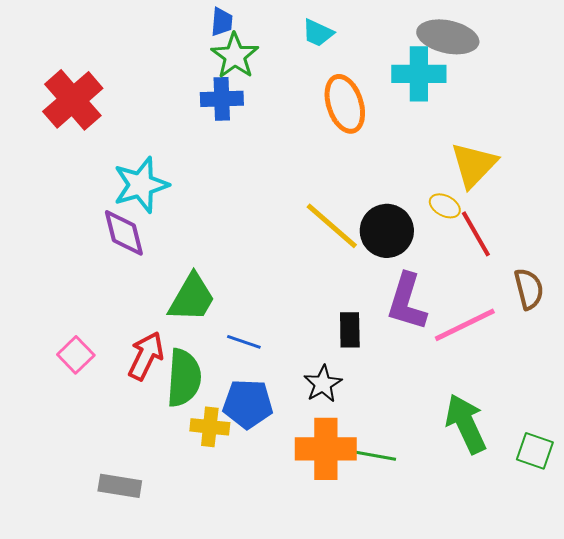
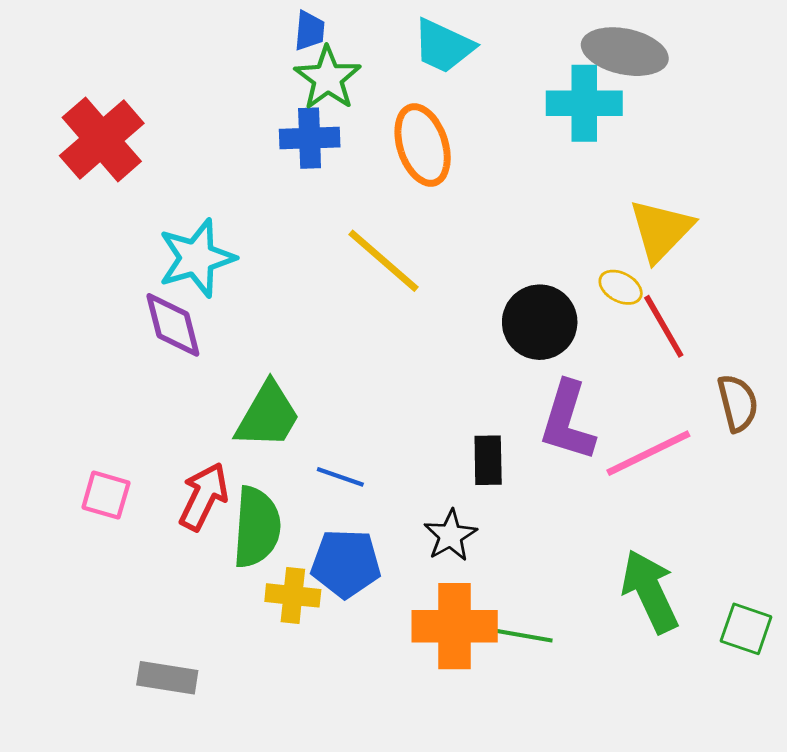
cyan trapezoid: (318, 33) -> (443, 46), size x1.4
orange ellipse: (345, 104) -> (423, 145), moved
yellow line: (332, 226) -> (383, 261), moved
pink square: (76, 355) -> (106, 495), turned -30

